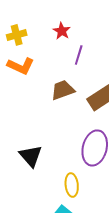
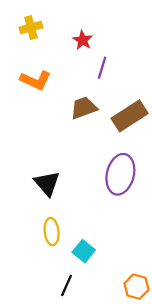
yellow cross: (17, 35) -> (31, 28), moved
yellow ellipse: (72, 185) -> (52, 232), moved

